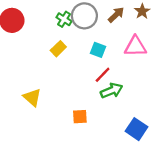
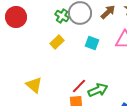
red line: (103, 75) -> (79, 86), moved
green arrow: (112, 91) -> (98, 90), moved

